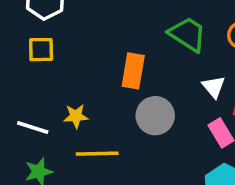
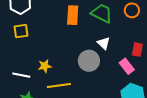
orange rectangle: (133, 71) -> (73, 15), moved
white triangle: (214, 87) -> (104, 43), moved

